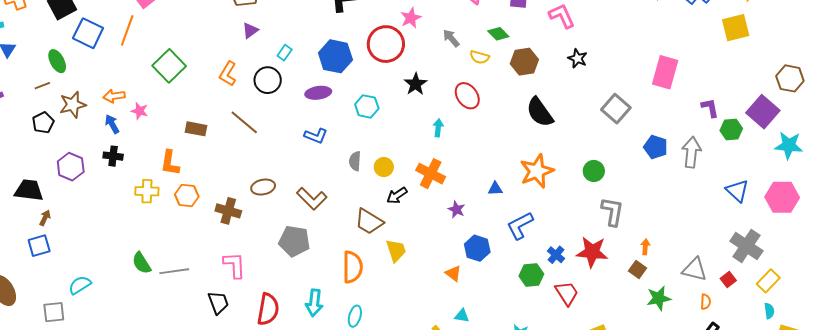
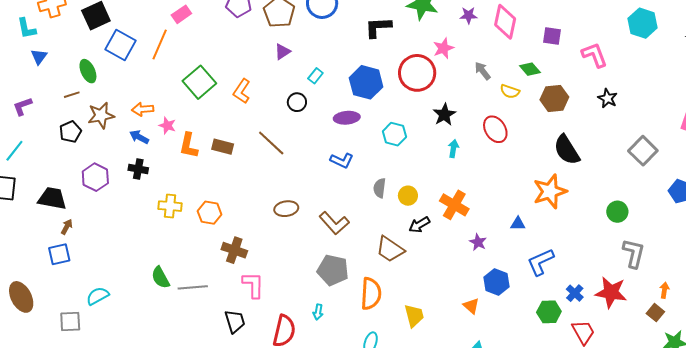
orange L-shape: (228, 74) -> (242, 91), moved
black circle: (268, 80) -> (297, 102), size x0.7
blue arrow: (112, 124) -> (139, 137), turned -36
cyan arrow: (438, 128) -> (453, 149), moved
orange L-shape: (170, 163) -> (189, 146), moved
orange star: (537, 171) -> (550, 191), moved
brown cross: (228, 211) -> (234, 250), moved
gray pentagon: (294, 241) -> (333, 270), moved
yellow trapezoid: (396, 250) -> (414, 316), moved
cyan arrow: (314, 303) -> (318, 312), moved, size x0.6

